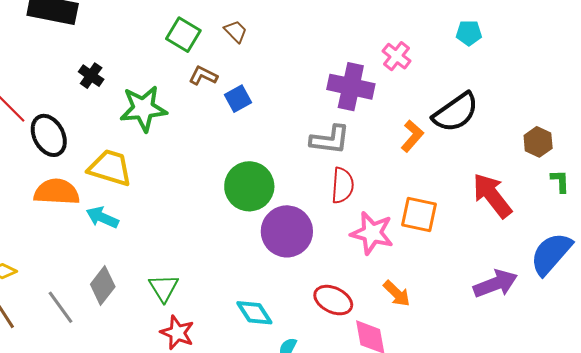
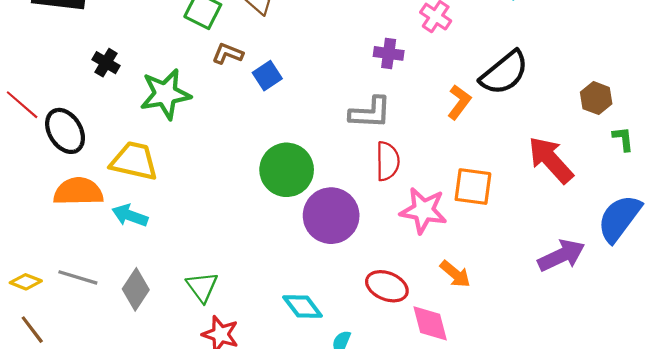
purple cross: (351, 87) -> (389, 53), size x0.6
gray line: (60, 307) -> (78, 277), moved, turned -33

